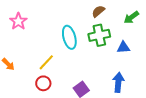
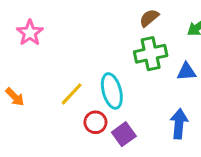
cyan ellipse: (69, 37) -> (112, 91), moved
red circle: (43, 83) -> (95, 122), moved

